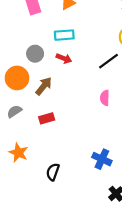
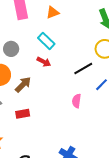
cyan rectangle: (64, 35) -> (46, 41), turned 42
gray circle: (35, 54) -> (11, 49), moved

